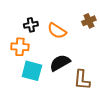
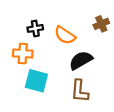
black semicircle: (60, 63) -> (81, 60), moved
brown L-shape: (82, 80) -> (80, 91), moved

